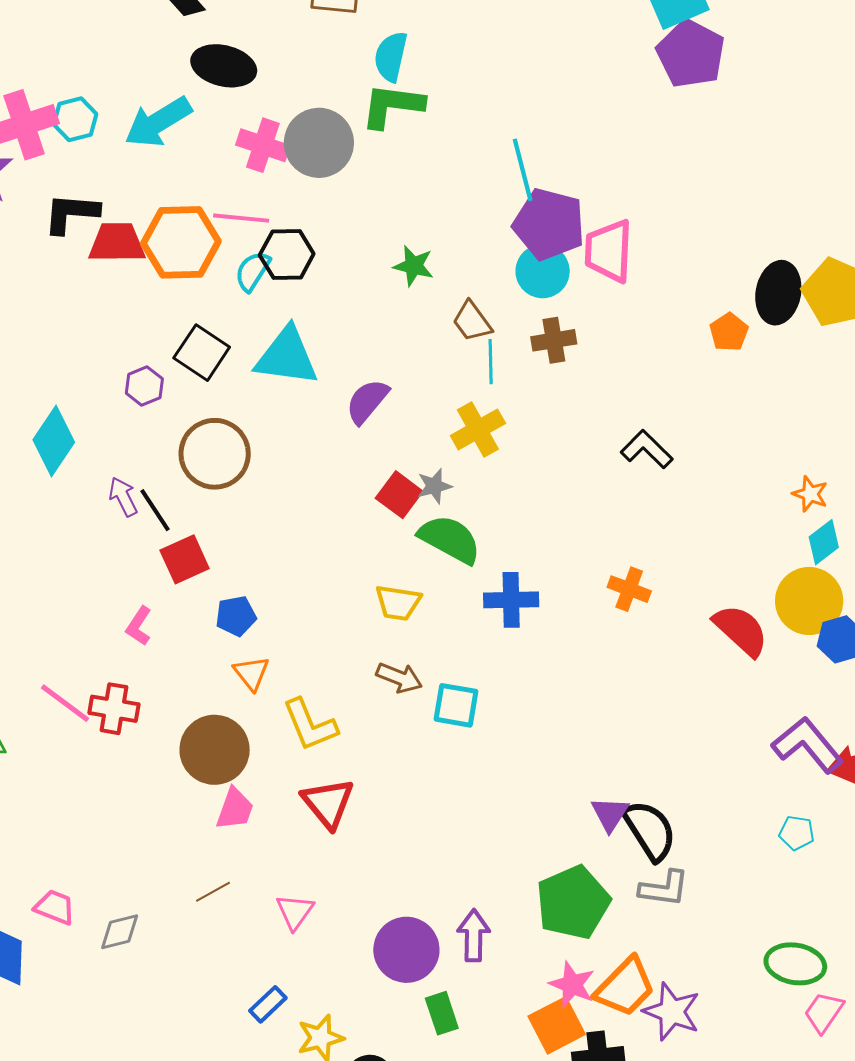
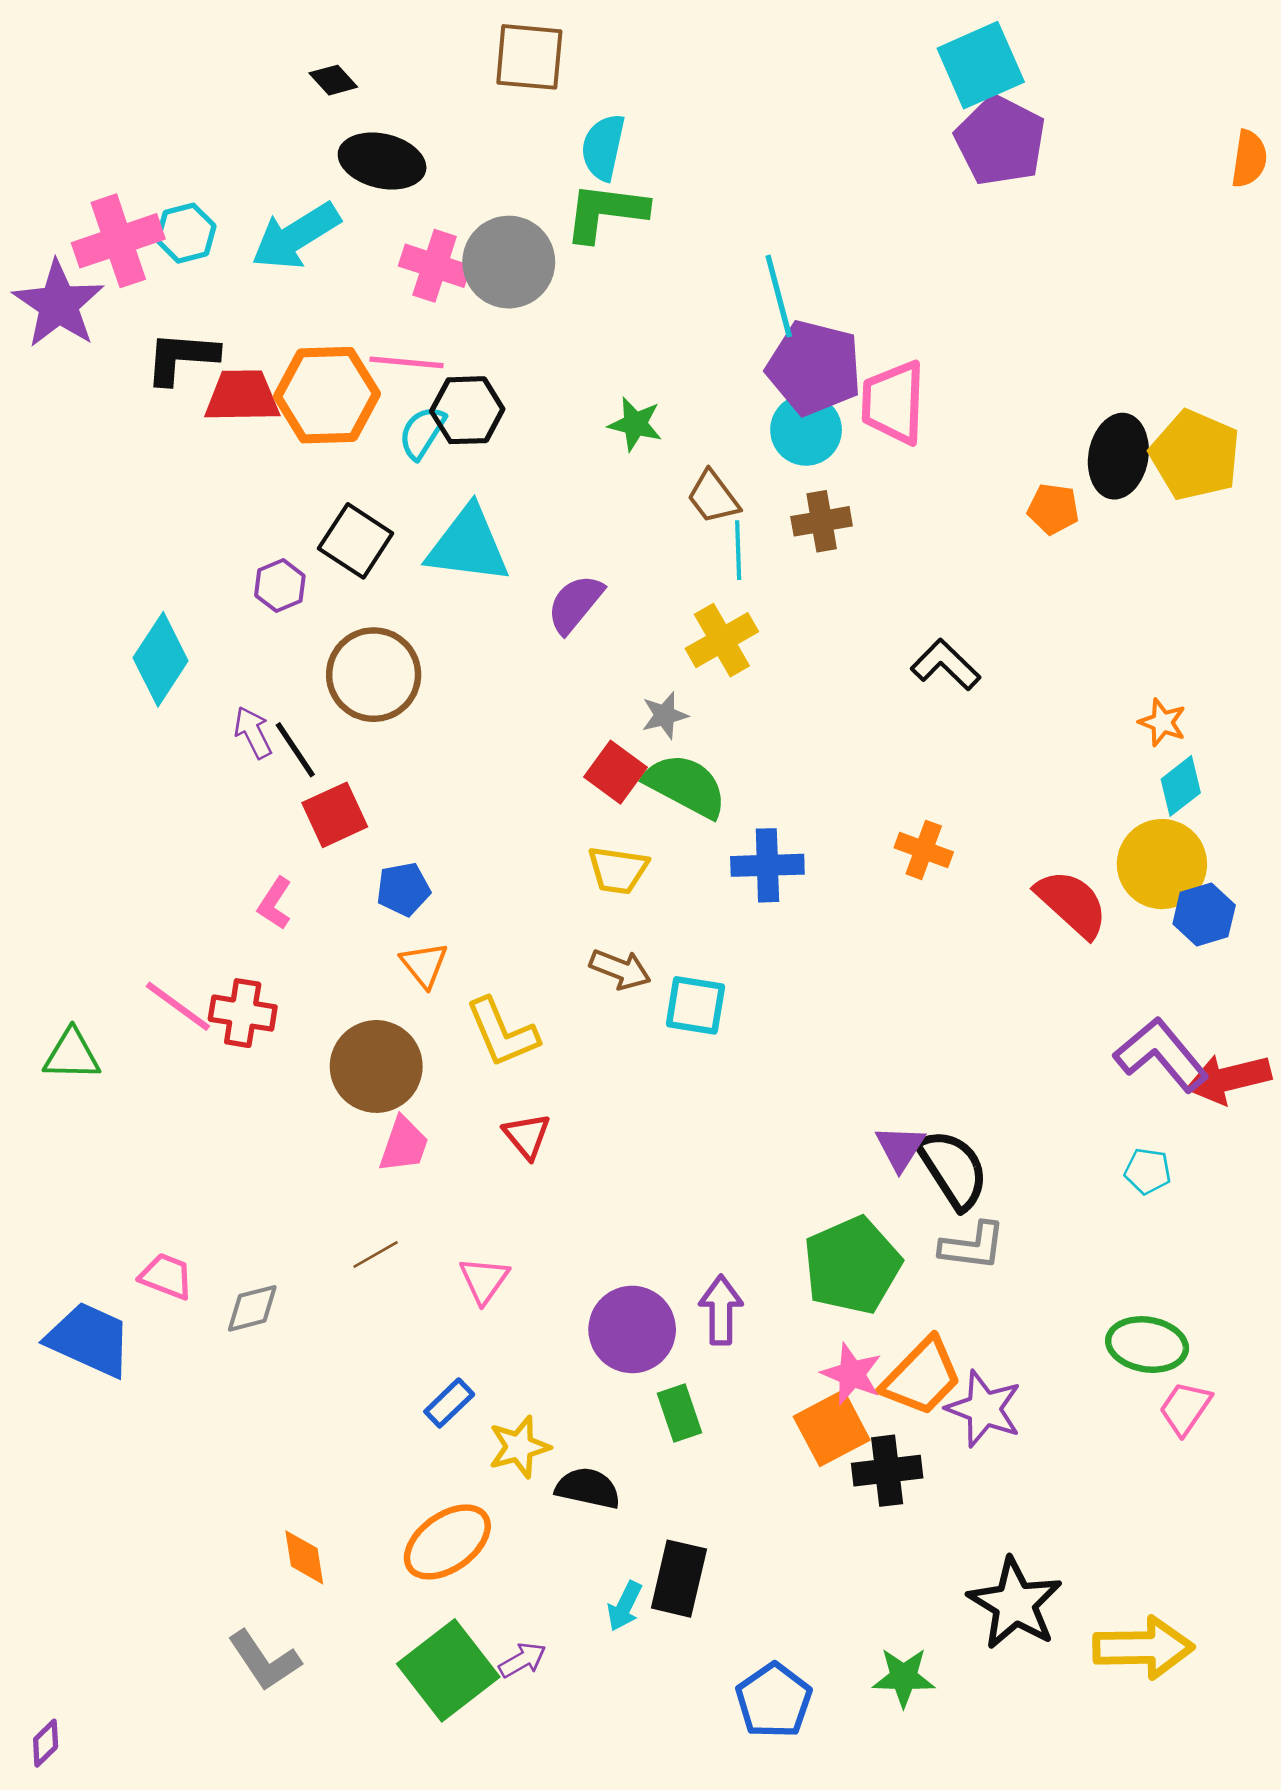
orange pentagon: (729, 332) -> (1053, 509), turned -30
red square: (399, 495) -> (616, 772), moved
red triangle: (328, 803) -> (527, 1136), size x0.7

